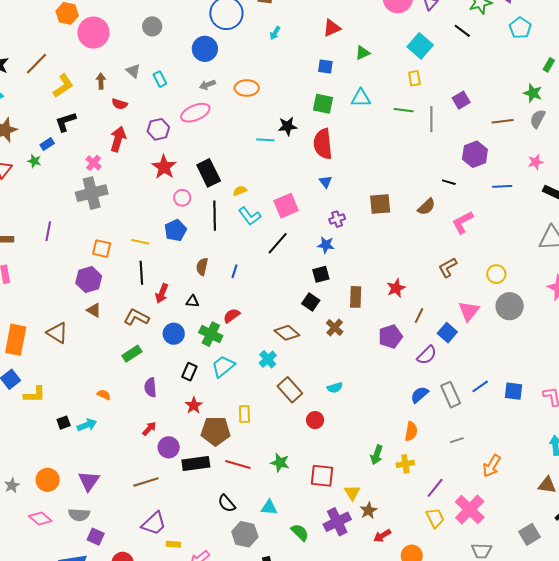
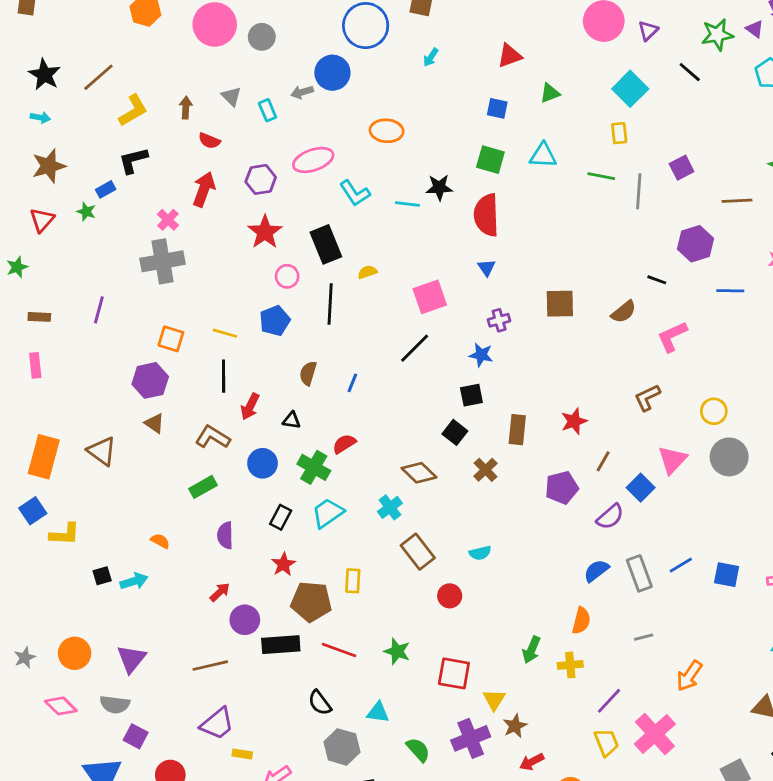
pink circle: (93, 33) -> (215, 24), moved
gray arrow: (207, 85) -> (302, 92), moved
cyan L-shape: (250, 216) -> (355, 193), moved

